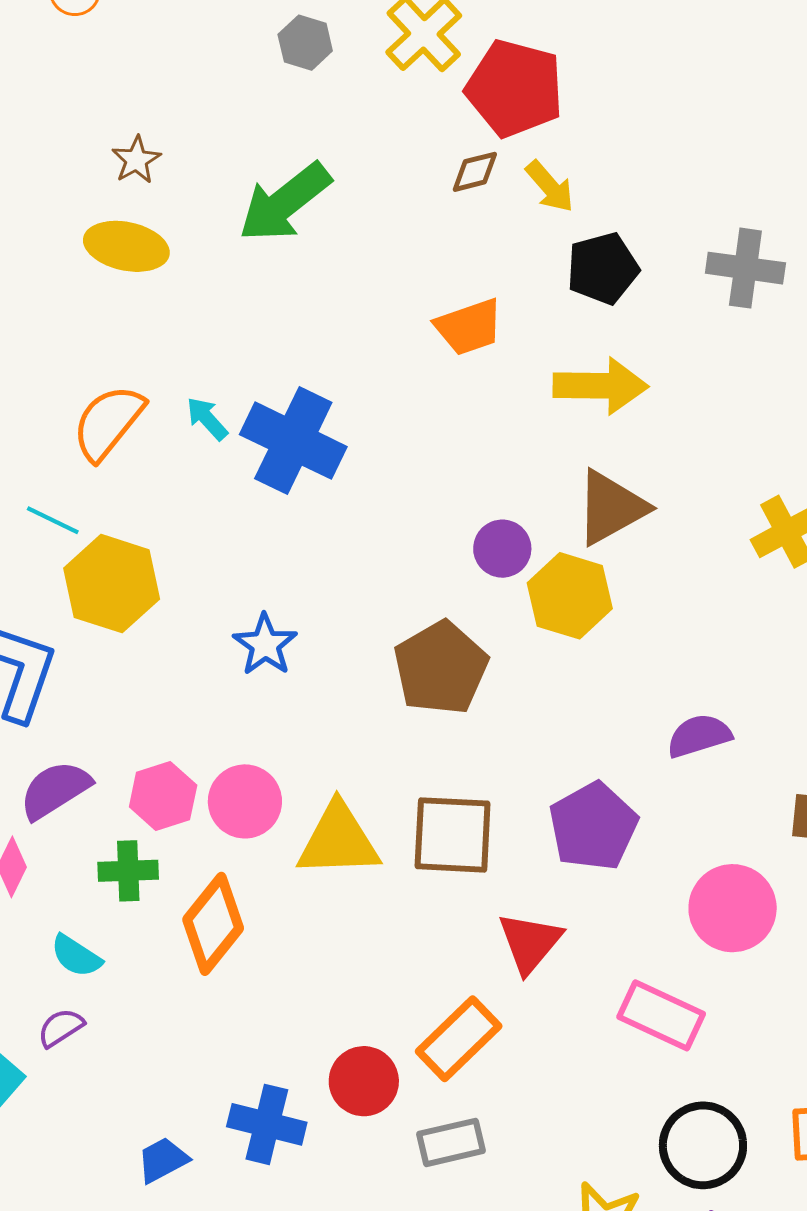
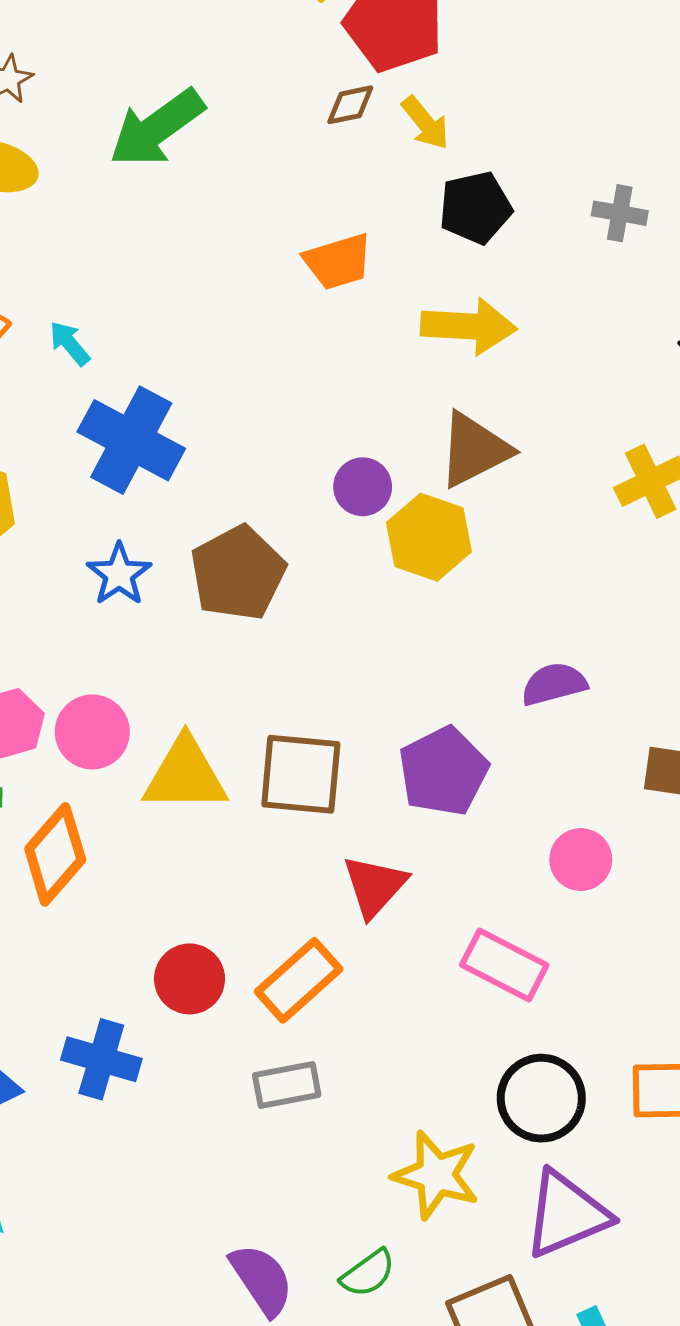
gray cross: (745, 268) -> (620, 213), size x0.7
blue cross: (293, 441) -> (131, 440), moved
brown pentagon: (441, 668) -> (238, 573), moved
pink circle: (733, 908) -> (581, 860), size x0.7
red circle: (364, 1081) -> (190, 979), moved

